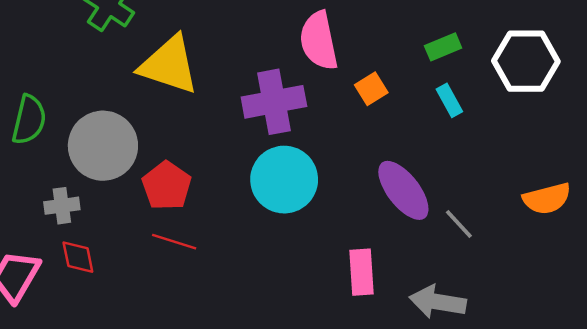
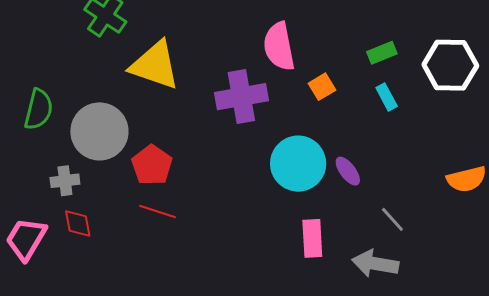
cyan circle: (284, 180) -> (298, 164), moved
purple ellipse: (403, 190) -> (348, 171), size x0.6
gray line: (459, 224) -> (392, 219), moved

